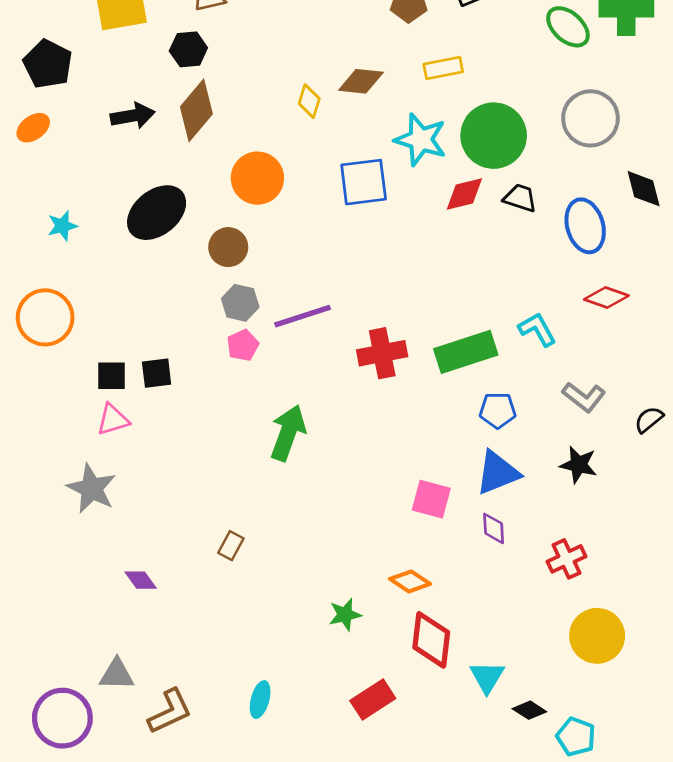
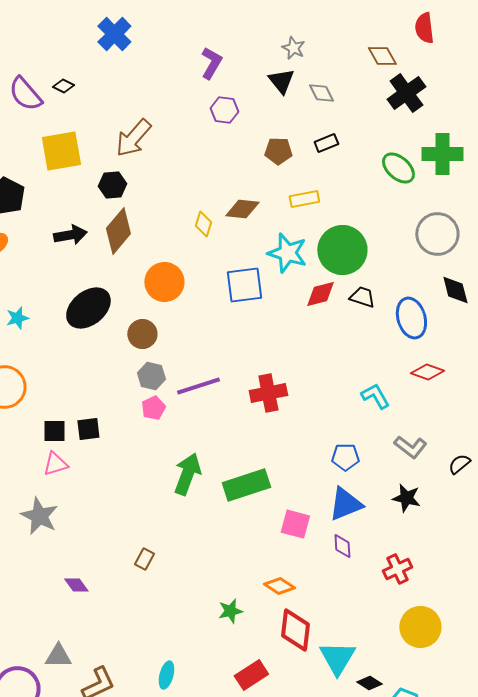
gray circle: (590, 118) -> (437, 234), moved
green rectangle: (466, 352) -> (246, 485), moved
red cross: (382, 353) -> (268, 393), moved
cyan triangle: (487, 677) -> (337, 658), size x1.4

